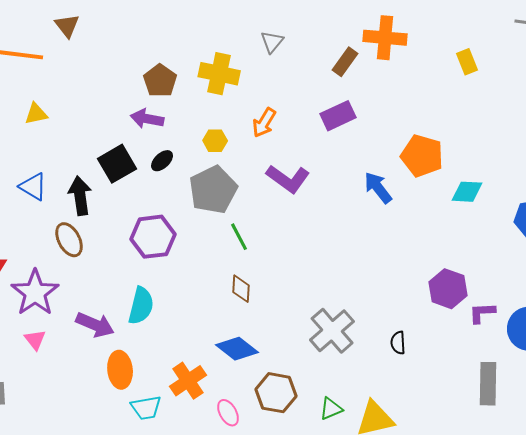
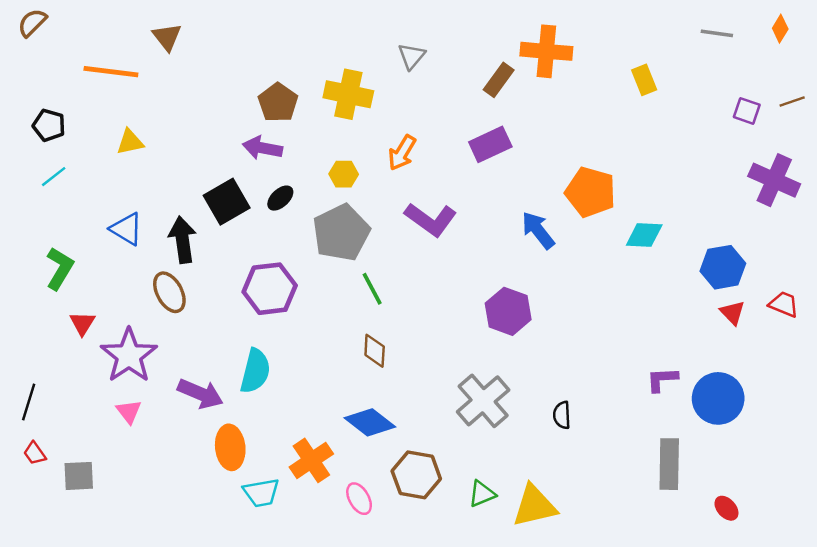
purple hexagon: (448, 289) -> (508, 311), moved

